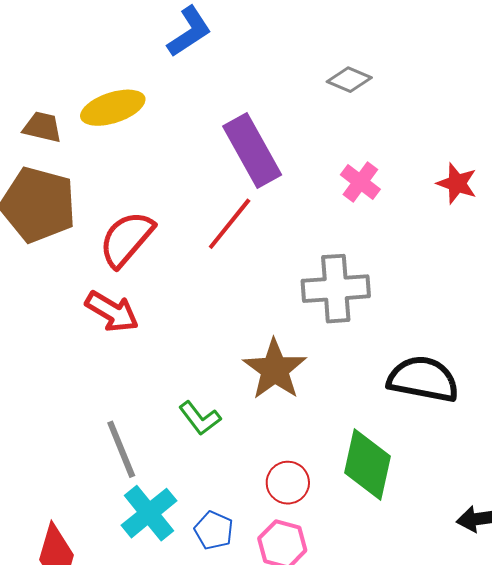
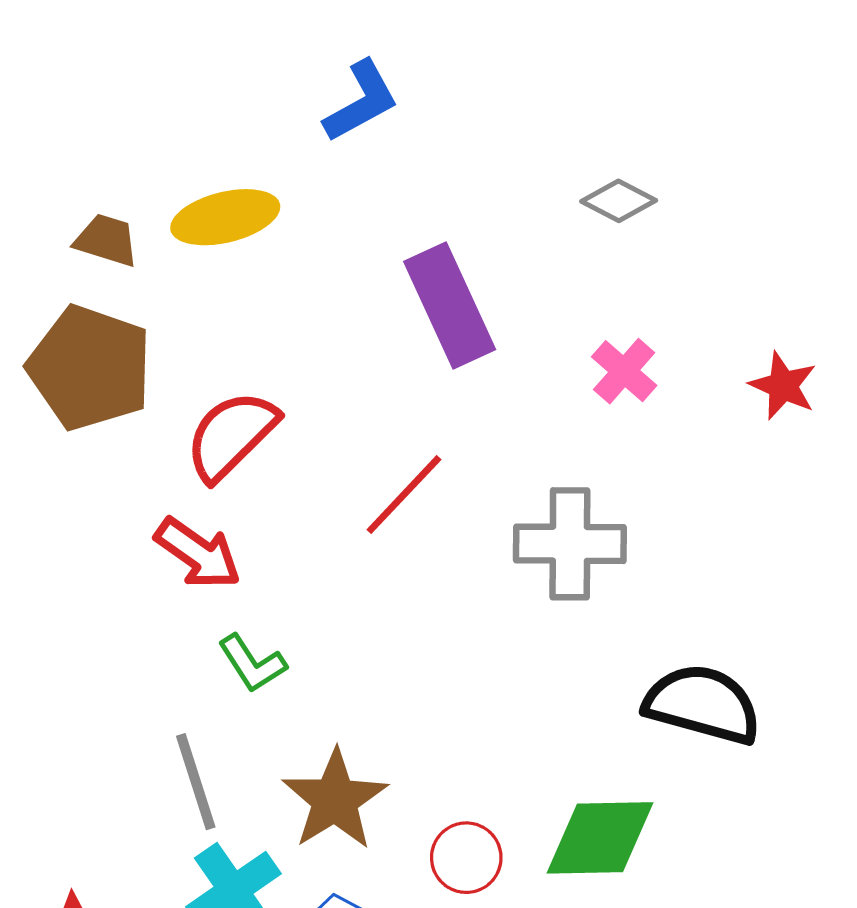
red line: (230, 224) -> (404, 495), moved
brown star: (275, 369) -> (335, 800), moved
green L-shape: (200, 418) -> (252, 663), moved
green diamond: (368, 464) -> (600, 838), turned 72

